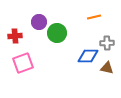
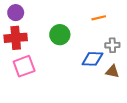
purple circle: (39, 22) -> (16, 13), moved
red cross: (15, 36) -> (16, 38), size x1.5

